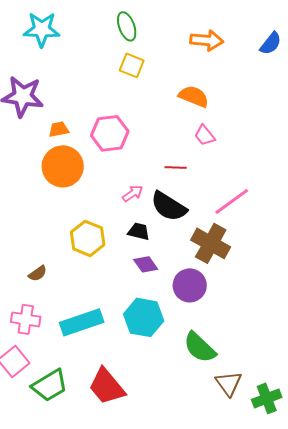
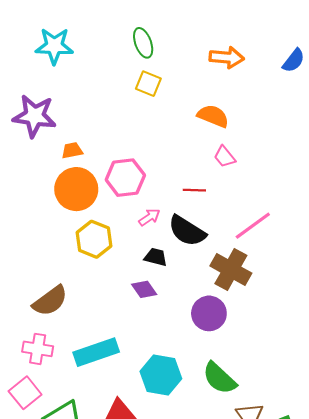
pink hexagon: (110, 133) -> (125, 178), moved
yellow hexagon: (88, 238) -> (94, 239), moved
purple diamond: (146, 264) -> (144, 289), moved
brown semicircle: (38, 273) -> (50, 301), size x1.8
cyan hexagon: (144, 317) -> (161, 375), moved

